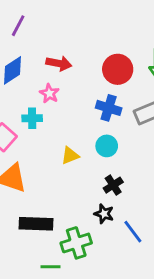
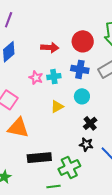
red arrow: (59, 63) -> (50, 48), moved
pink star: (49, 93) -> (36, 78), moved
cyan cross: (32, 118) -> (54, 77), moved

